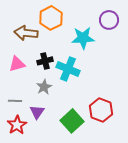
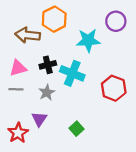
gray line: (15, 101) -> (16, 89), moved
red hexagon: (101, 110) -> (114, 88), moved
green square: (72, 121) -> (77, 129), size x0.6

